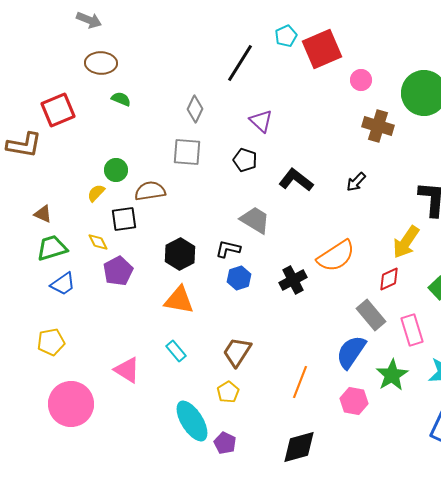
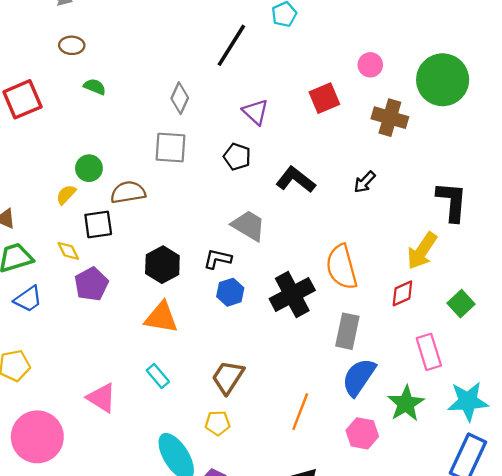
red square: (322, 49) -> (324, 98), moved, size x0.7
brown ellipse: (101, 63) -> (72, 45), size x0.7
orange semicircle: (336, 256) -> (342, 267), turned 108
black cross: (293, 280) -> (292, 294), size x1.4
gray rectangle: (371, 315) -> (347, 331), moved, turned 52
yellow pentagon: (228, 392) -> (218, 423), turned 30

